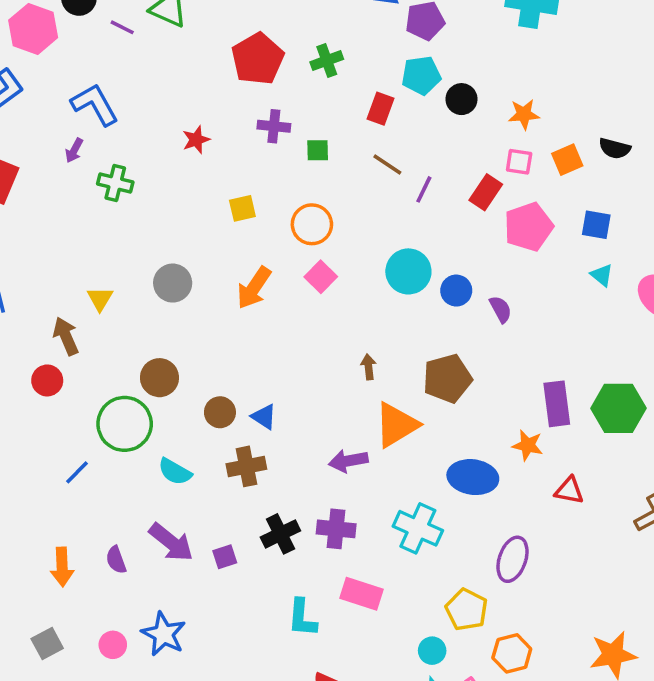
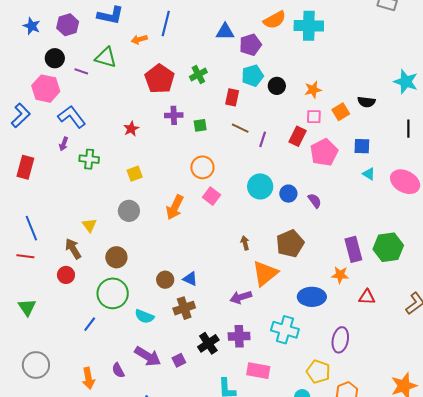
pink hexagon: (33, 29) -> (46, 89), moved
yellow square: (242, 208) -> (135, 174), moved
brown circle: (159, 378) -> (116, 257), moved

